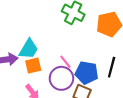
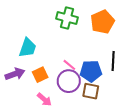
cyan trapezoid: (29, 49) -> (28, 48), moved

